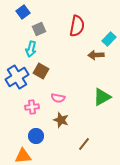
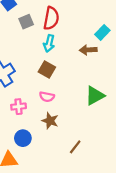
red semicircle: (77, 26) -> (51, 18), moved
cyan arrow: (31, 49) -> (49, 43), moved
brown square: (41, 71) -> (47, 70), moved

